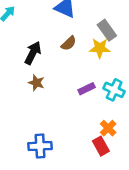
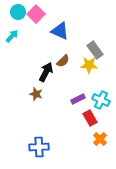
black arrow: (33, 53) -> (46, 72), moved
orange cross: (108, 128) -> (100, 139), moved
red rectangle: (101, 146) -> (90, 118), moved

